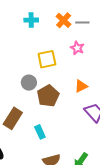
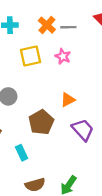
yellow square: (47, 59) -> (31, 56), moved
brown pentagon: (48, 96) -> (41, 122), moved

